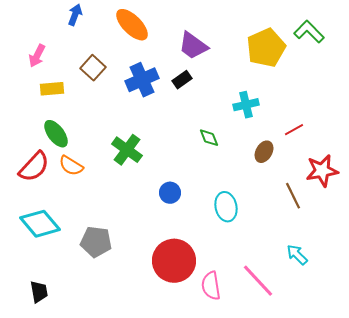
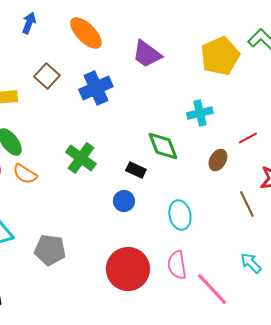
black rectangle: (182, 80) -> (136, 170), moved, turned 60
green diamond: (209, 138) -> (163, 146), size x1.6
pink semicircle: (211, 286) -> (177, 265), moved

